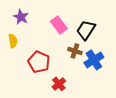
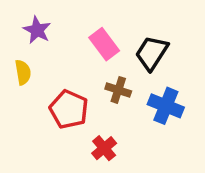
brown cross: (75, 51) -> (118, 90), moved
blue cross: (94, 60) -> (166, 106), turned -36

